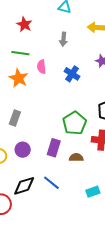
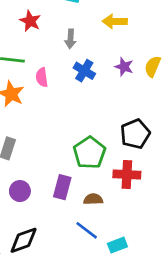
red star: (24, 24) -> (30, 21), moved
blue cross: (72, 74) -> (84, 71), moved
blue line: (51, 183) -> (87, 230), moved

